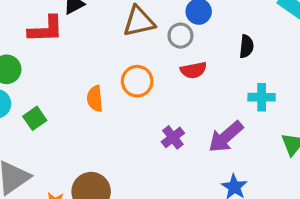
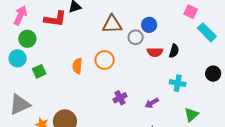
red semicircle: (193, 70) -> (155, 52), moved
purple arrow: (226, 137) -> (152, 103), size x0.6

